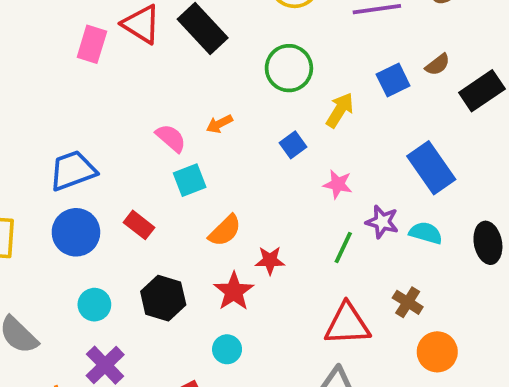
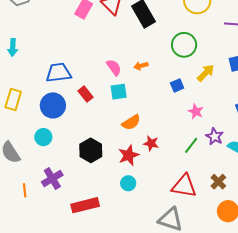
red rectangle: (139, 225) -> (86, 94), moved
cyan circle: (94, 305) -> (43, 137), moved
cyan circle: (227, 349) -> (128, 183), moved

